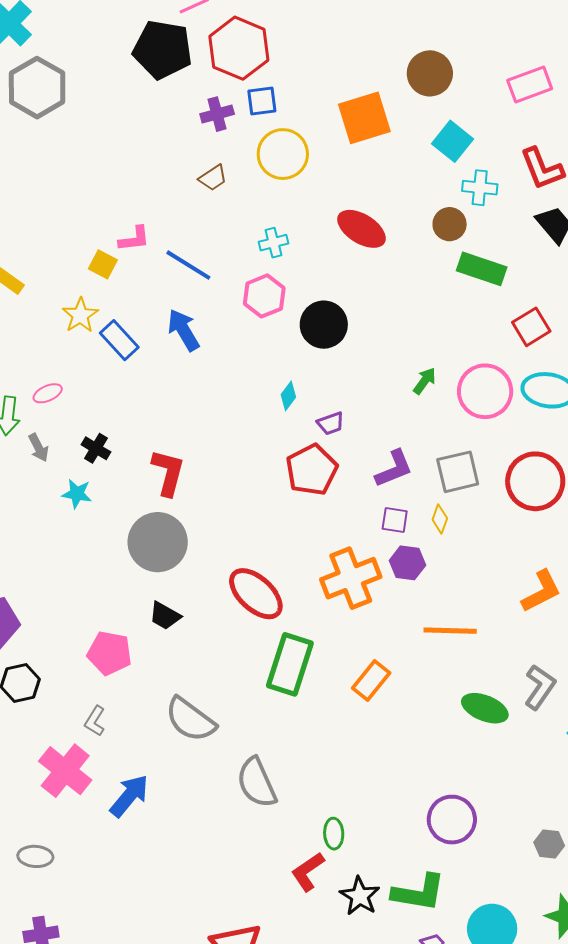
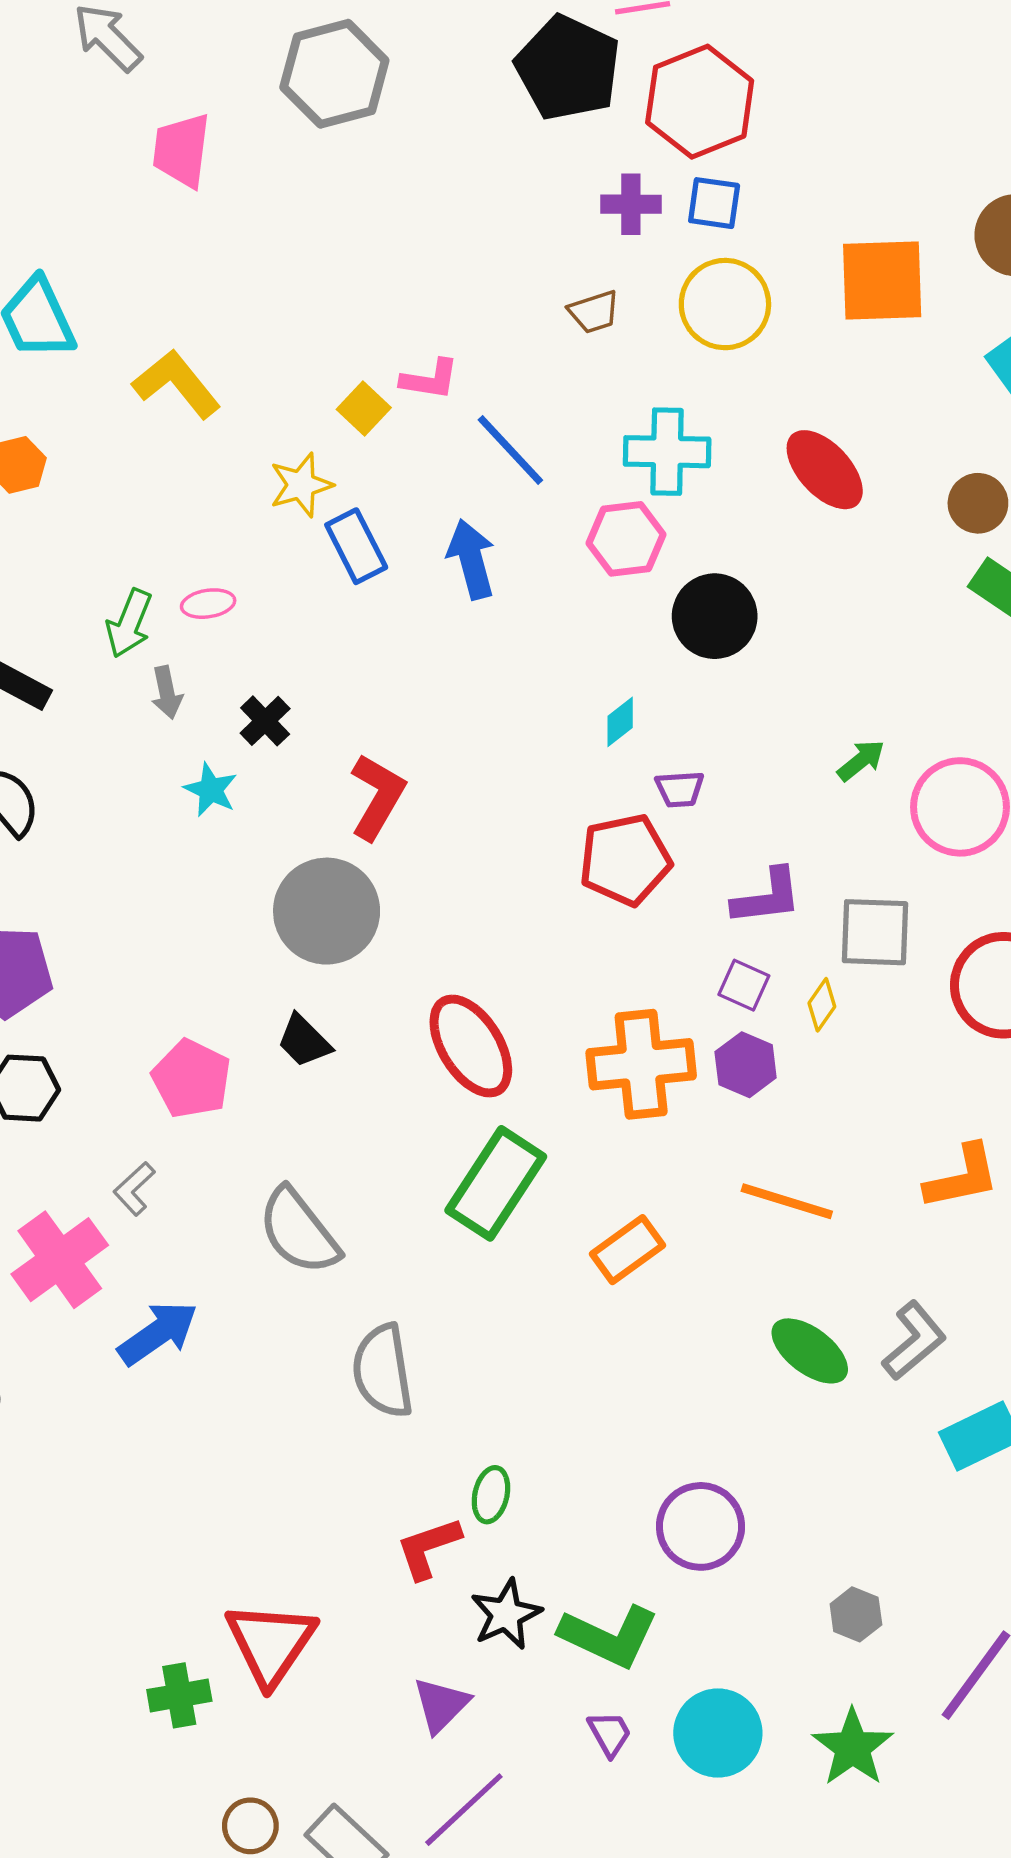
cyan cross: (273, 243) -> (667, 452), size x1.6

